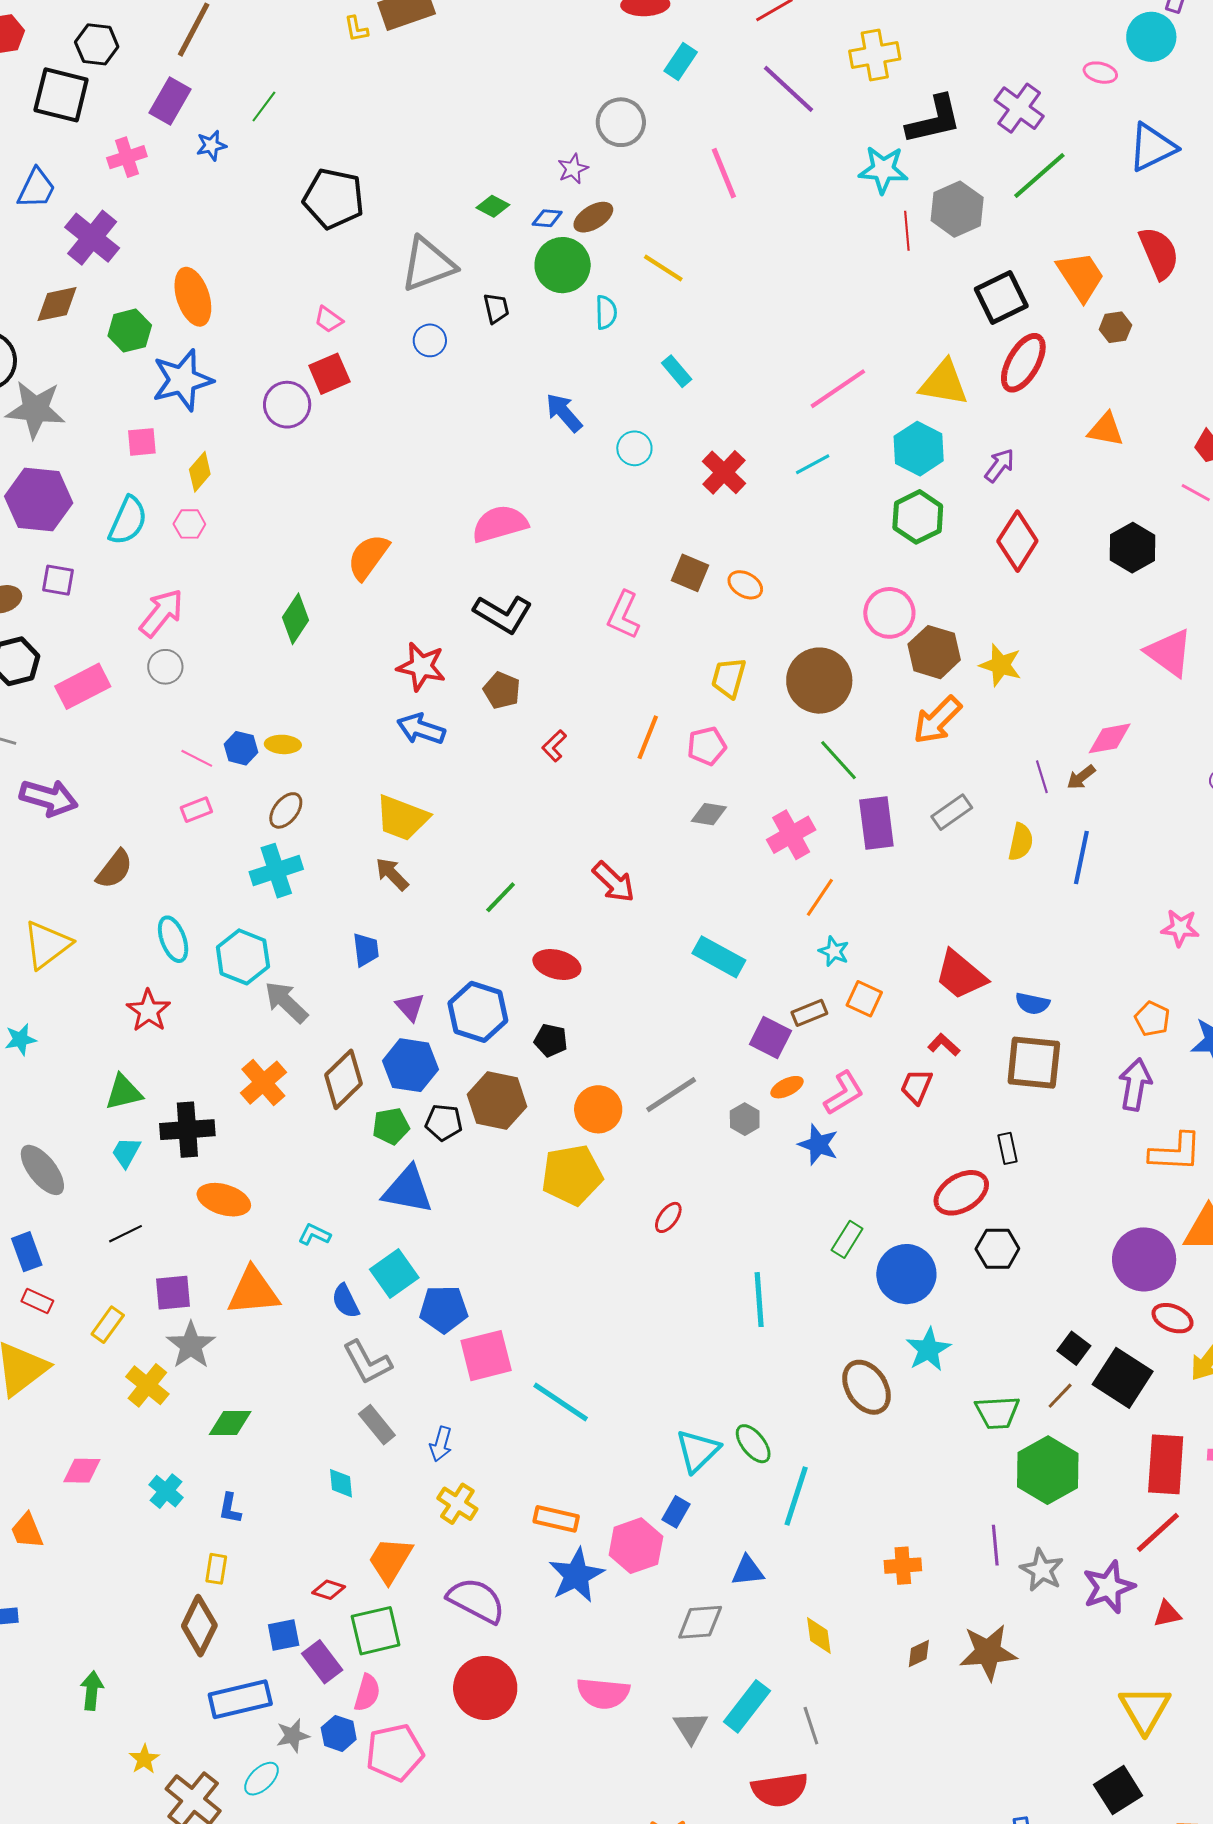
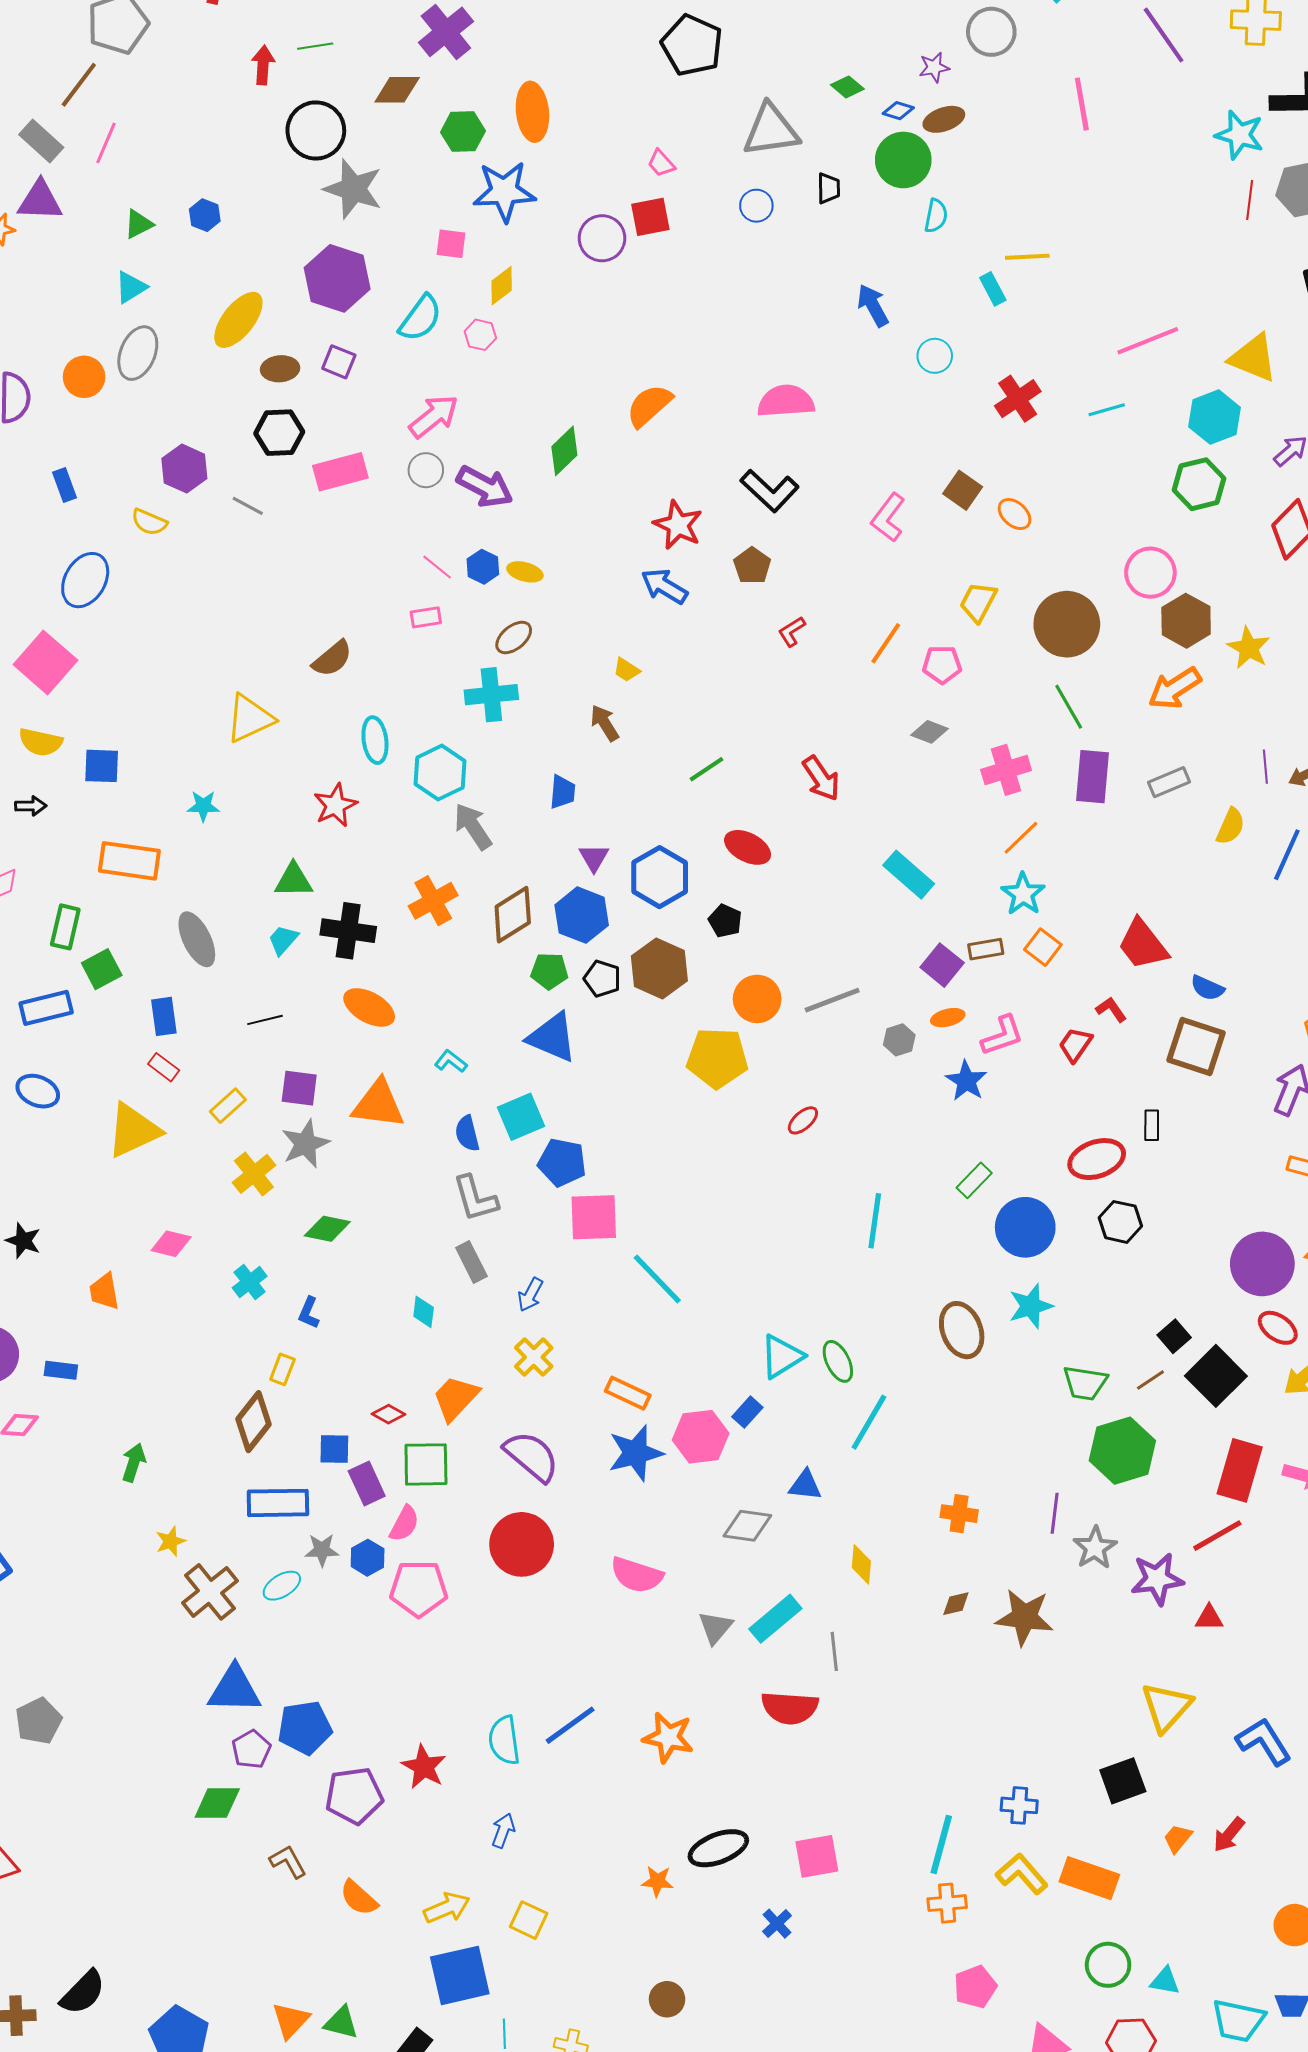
yellow line: (663, 268) -> (1027, 257), moved, turned -48
purple arrow: (49, 798) -> (485, 487), moved
yellow trapezoid: (402, 818) -> (626, 670), size x0.5
cyan star: (834, 951) -> (1023, 894), size x1.4

